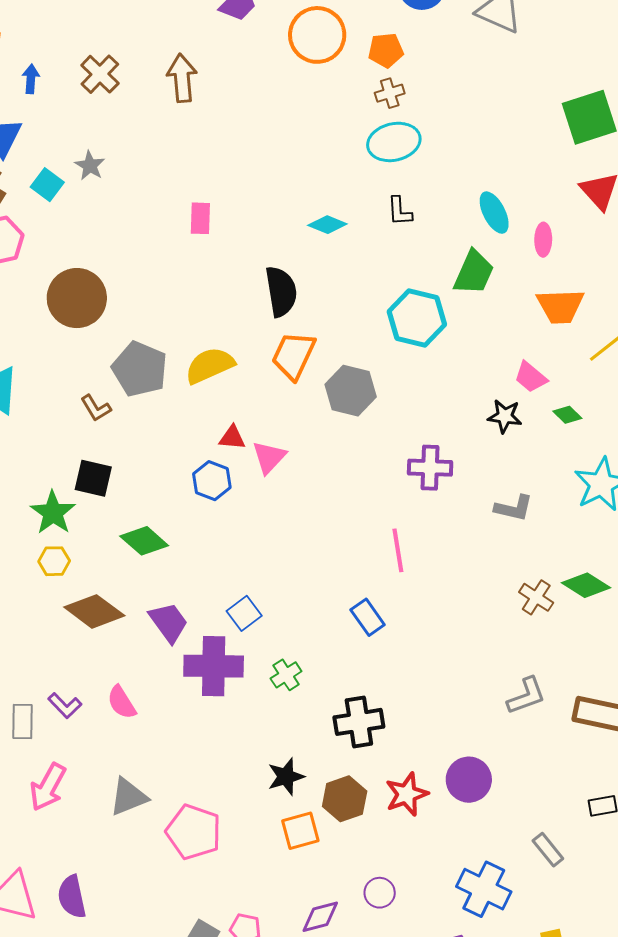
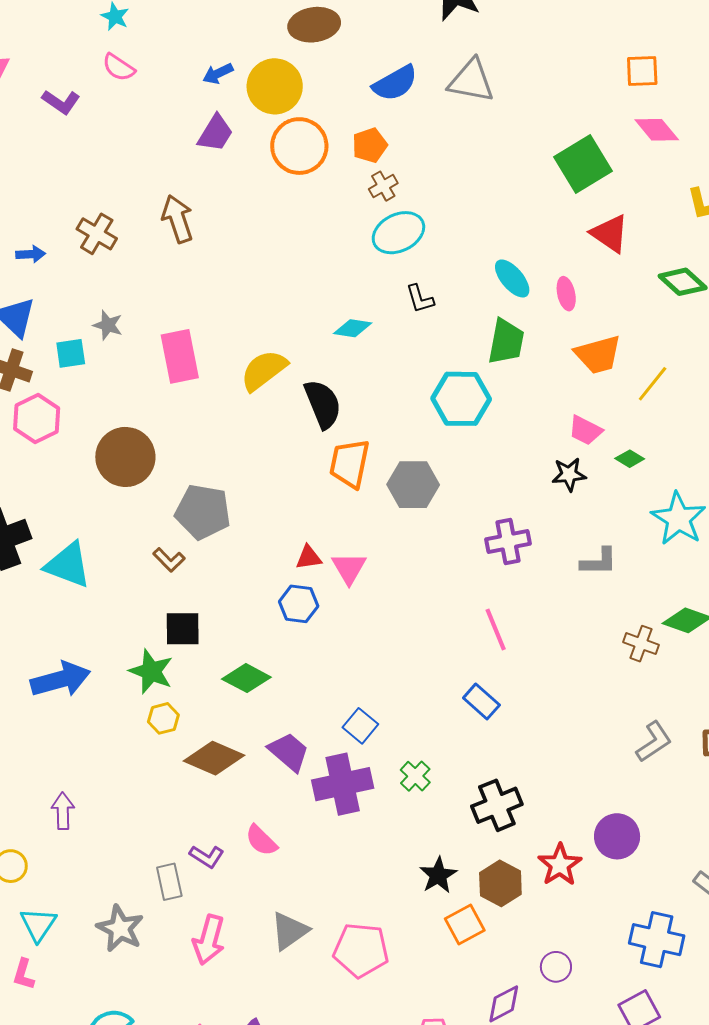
blue arrow: (31, 79) -> (31, 254), turned 96
cyan square: (47, 185) -> (71, 353), turned -32
pink rectangle: (200, 218) -> (180, 356), moved, size x1.6
yellow semicircle: (210, 365) -> (264, 370), moved

